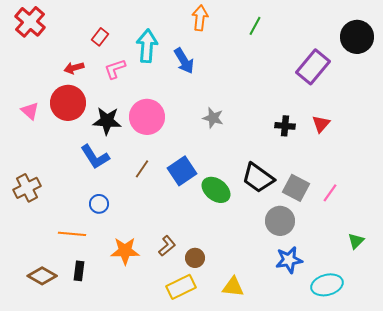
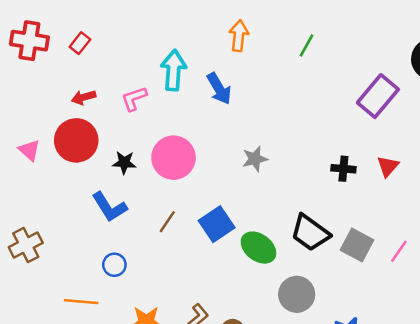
red cross: (30, 22) -> (29, 41), turned -32
red rectangle: (100, 37) -> (80, 43), moved
gray star: (213, 118) -> (255, 159), turned -30
black star: (107, 121) -> (124, 163), size x0.7
gray circle: (280, 221) -> (297, 294), moved

